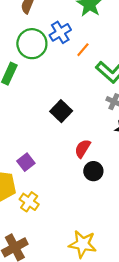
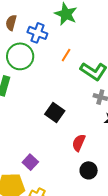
blue cross: (60, 32) -> (37, 33), moved, turned -30
black circle: (93, 171) -> (89, 170), moved

